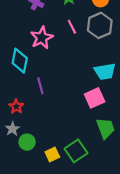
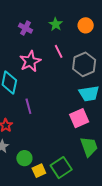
gray hexagon: (100, 25) -> (84, 64), moved
green circle: (27, 142) -> (24, 158), moved

